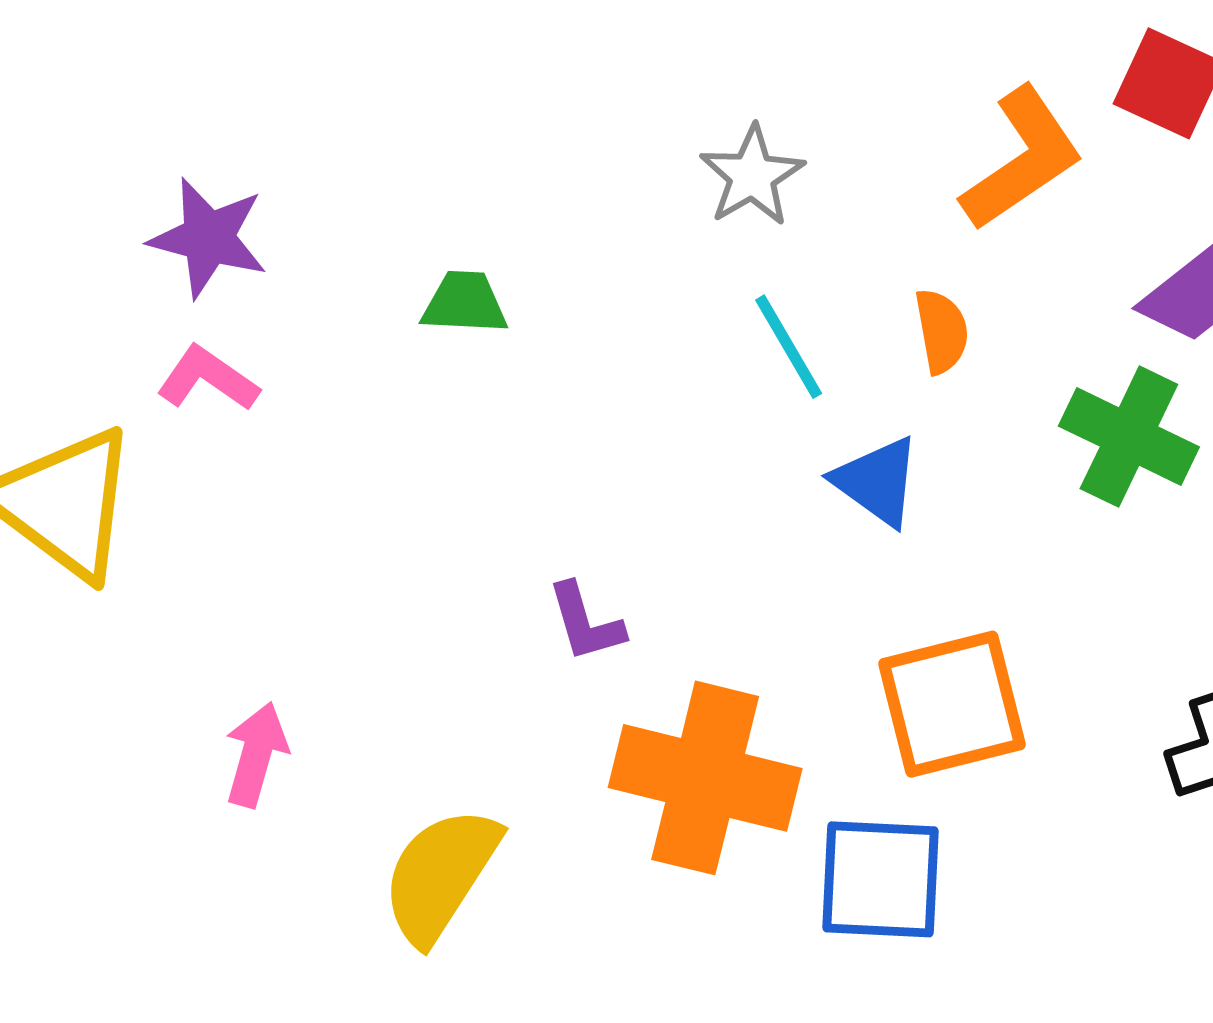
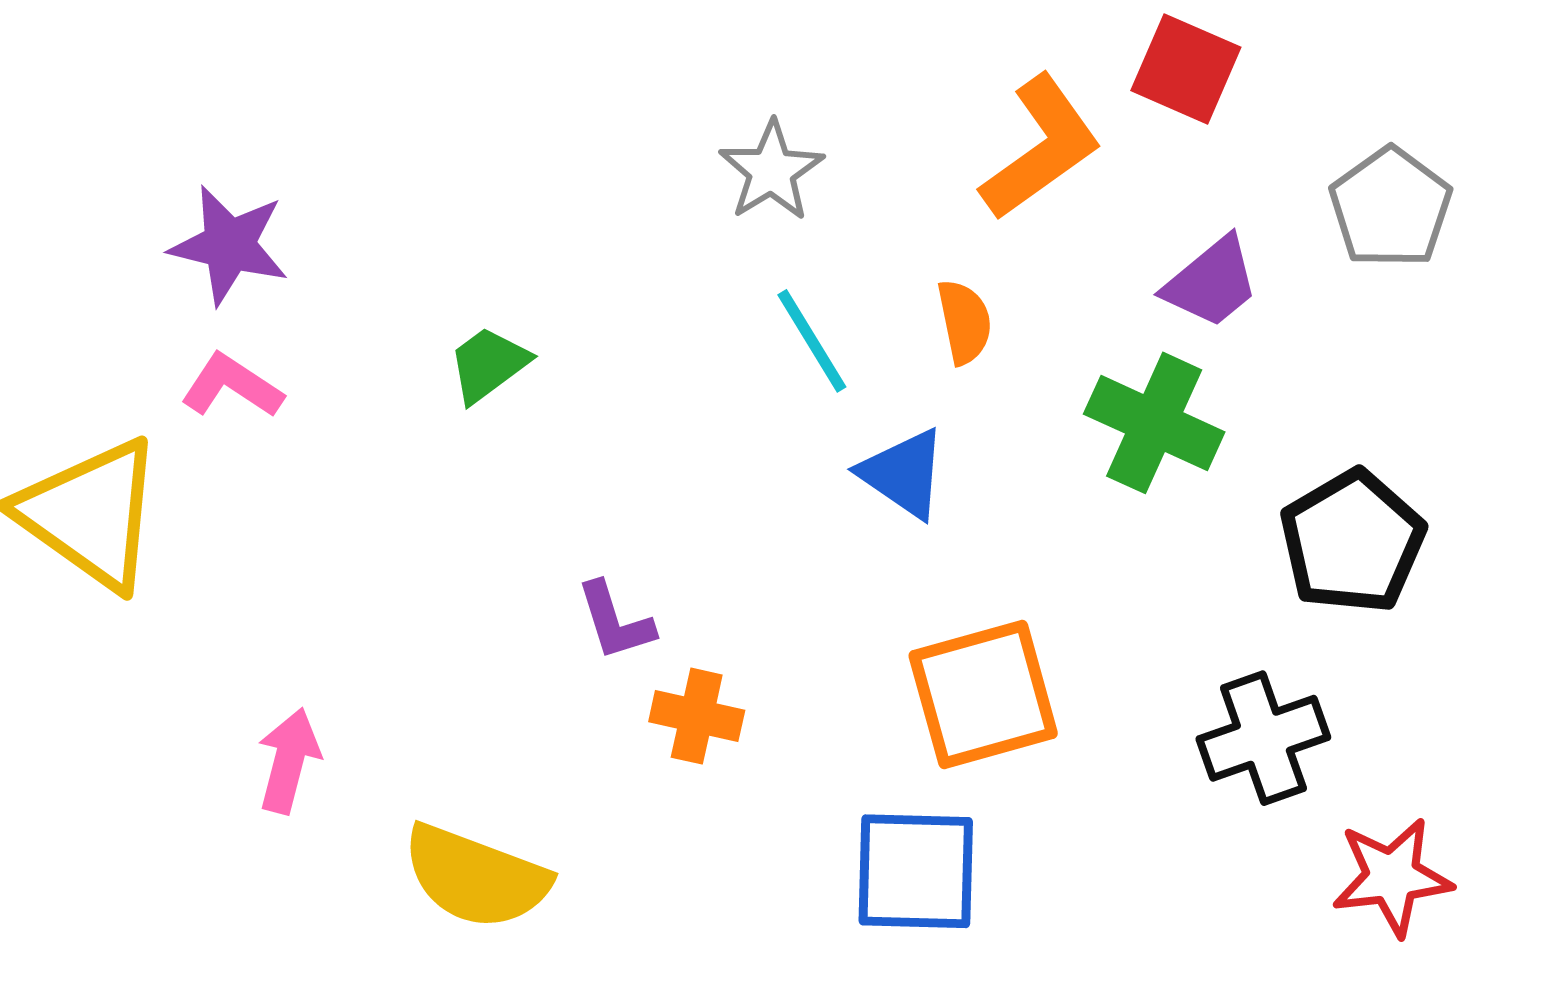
green trapezoid: (465, 303) -> (488, 364), moved, turned -38
orange cross: (705, 778) -> (697, 716), moved, size x0.5
yellow semicircle: (440, 875) -> (476, 877), turned -101

